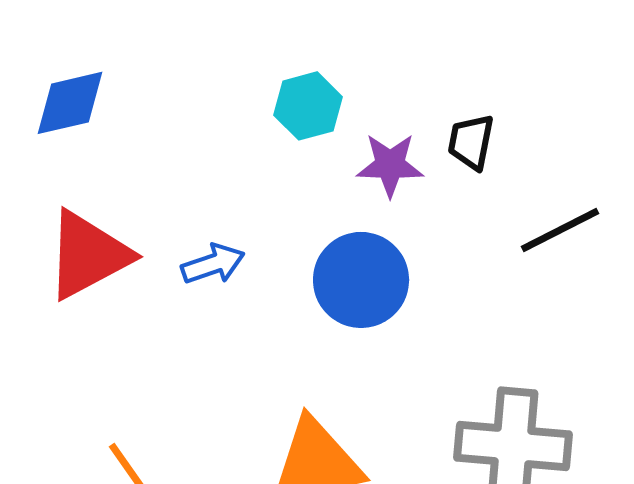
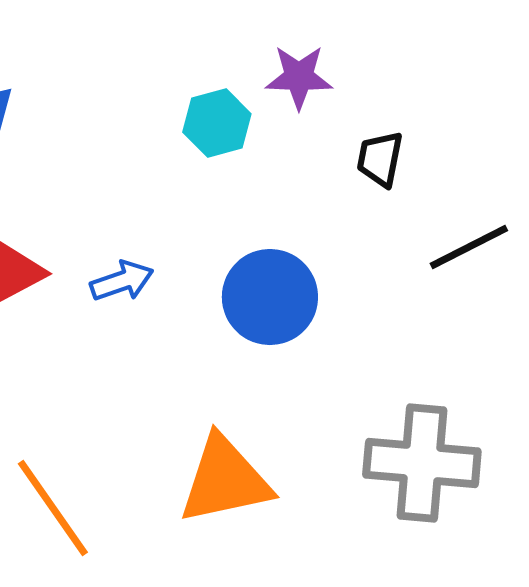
purple star: (390, 165) -> (299, 77), moved

